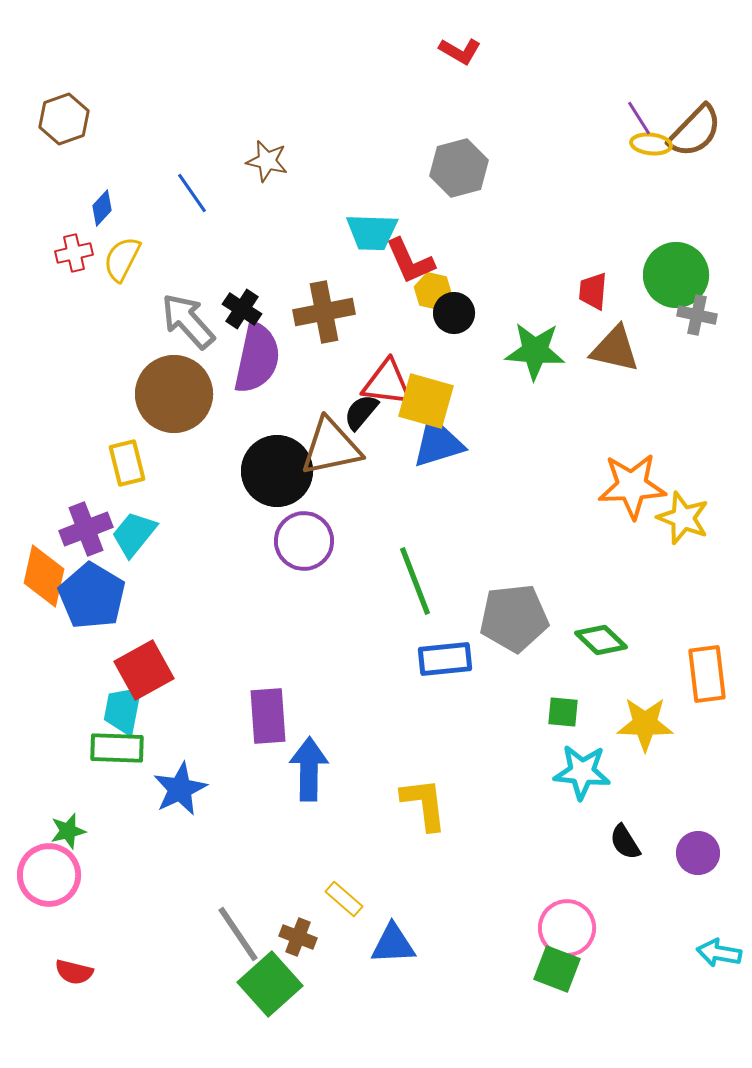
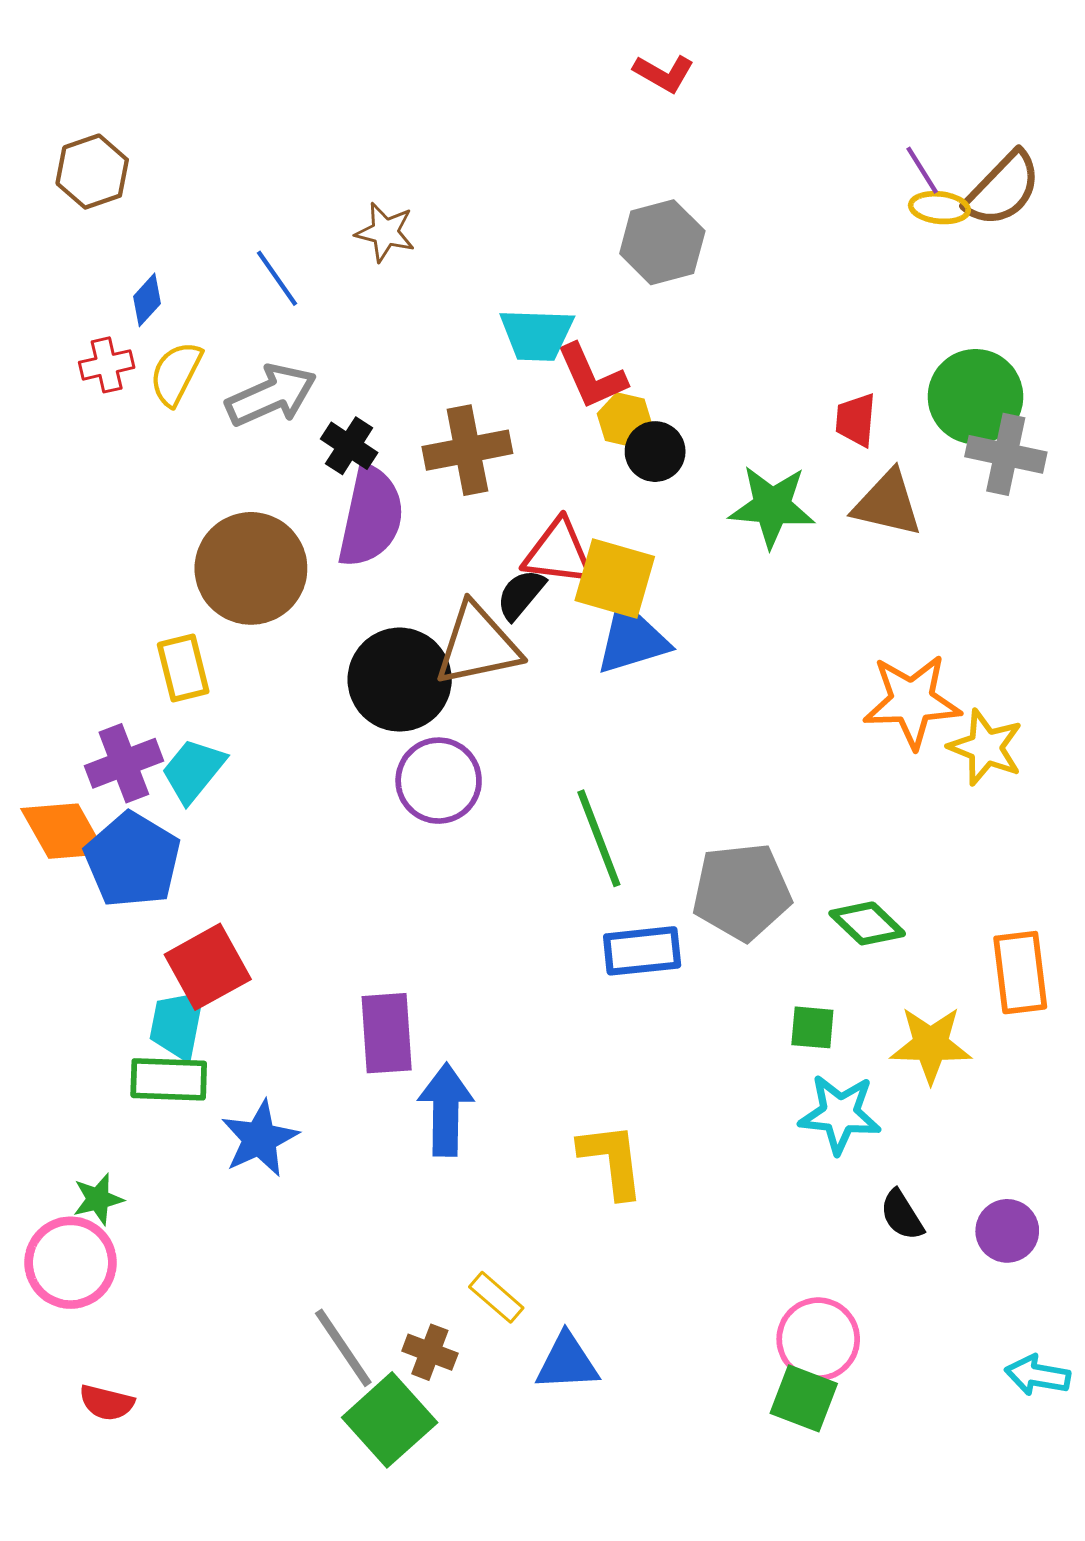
gray cross: (697, 315) -> (1006, 454), size x1.4
gray arrow: (188, 321) -> (271, 395), moved, turned 108
orange diamond: (44, 576) -> (63, 831), turned -42

